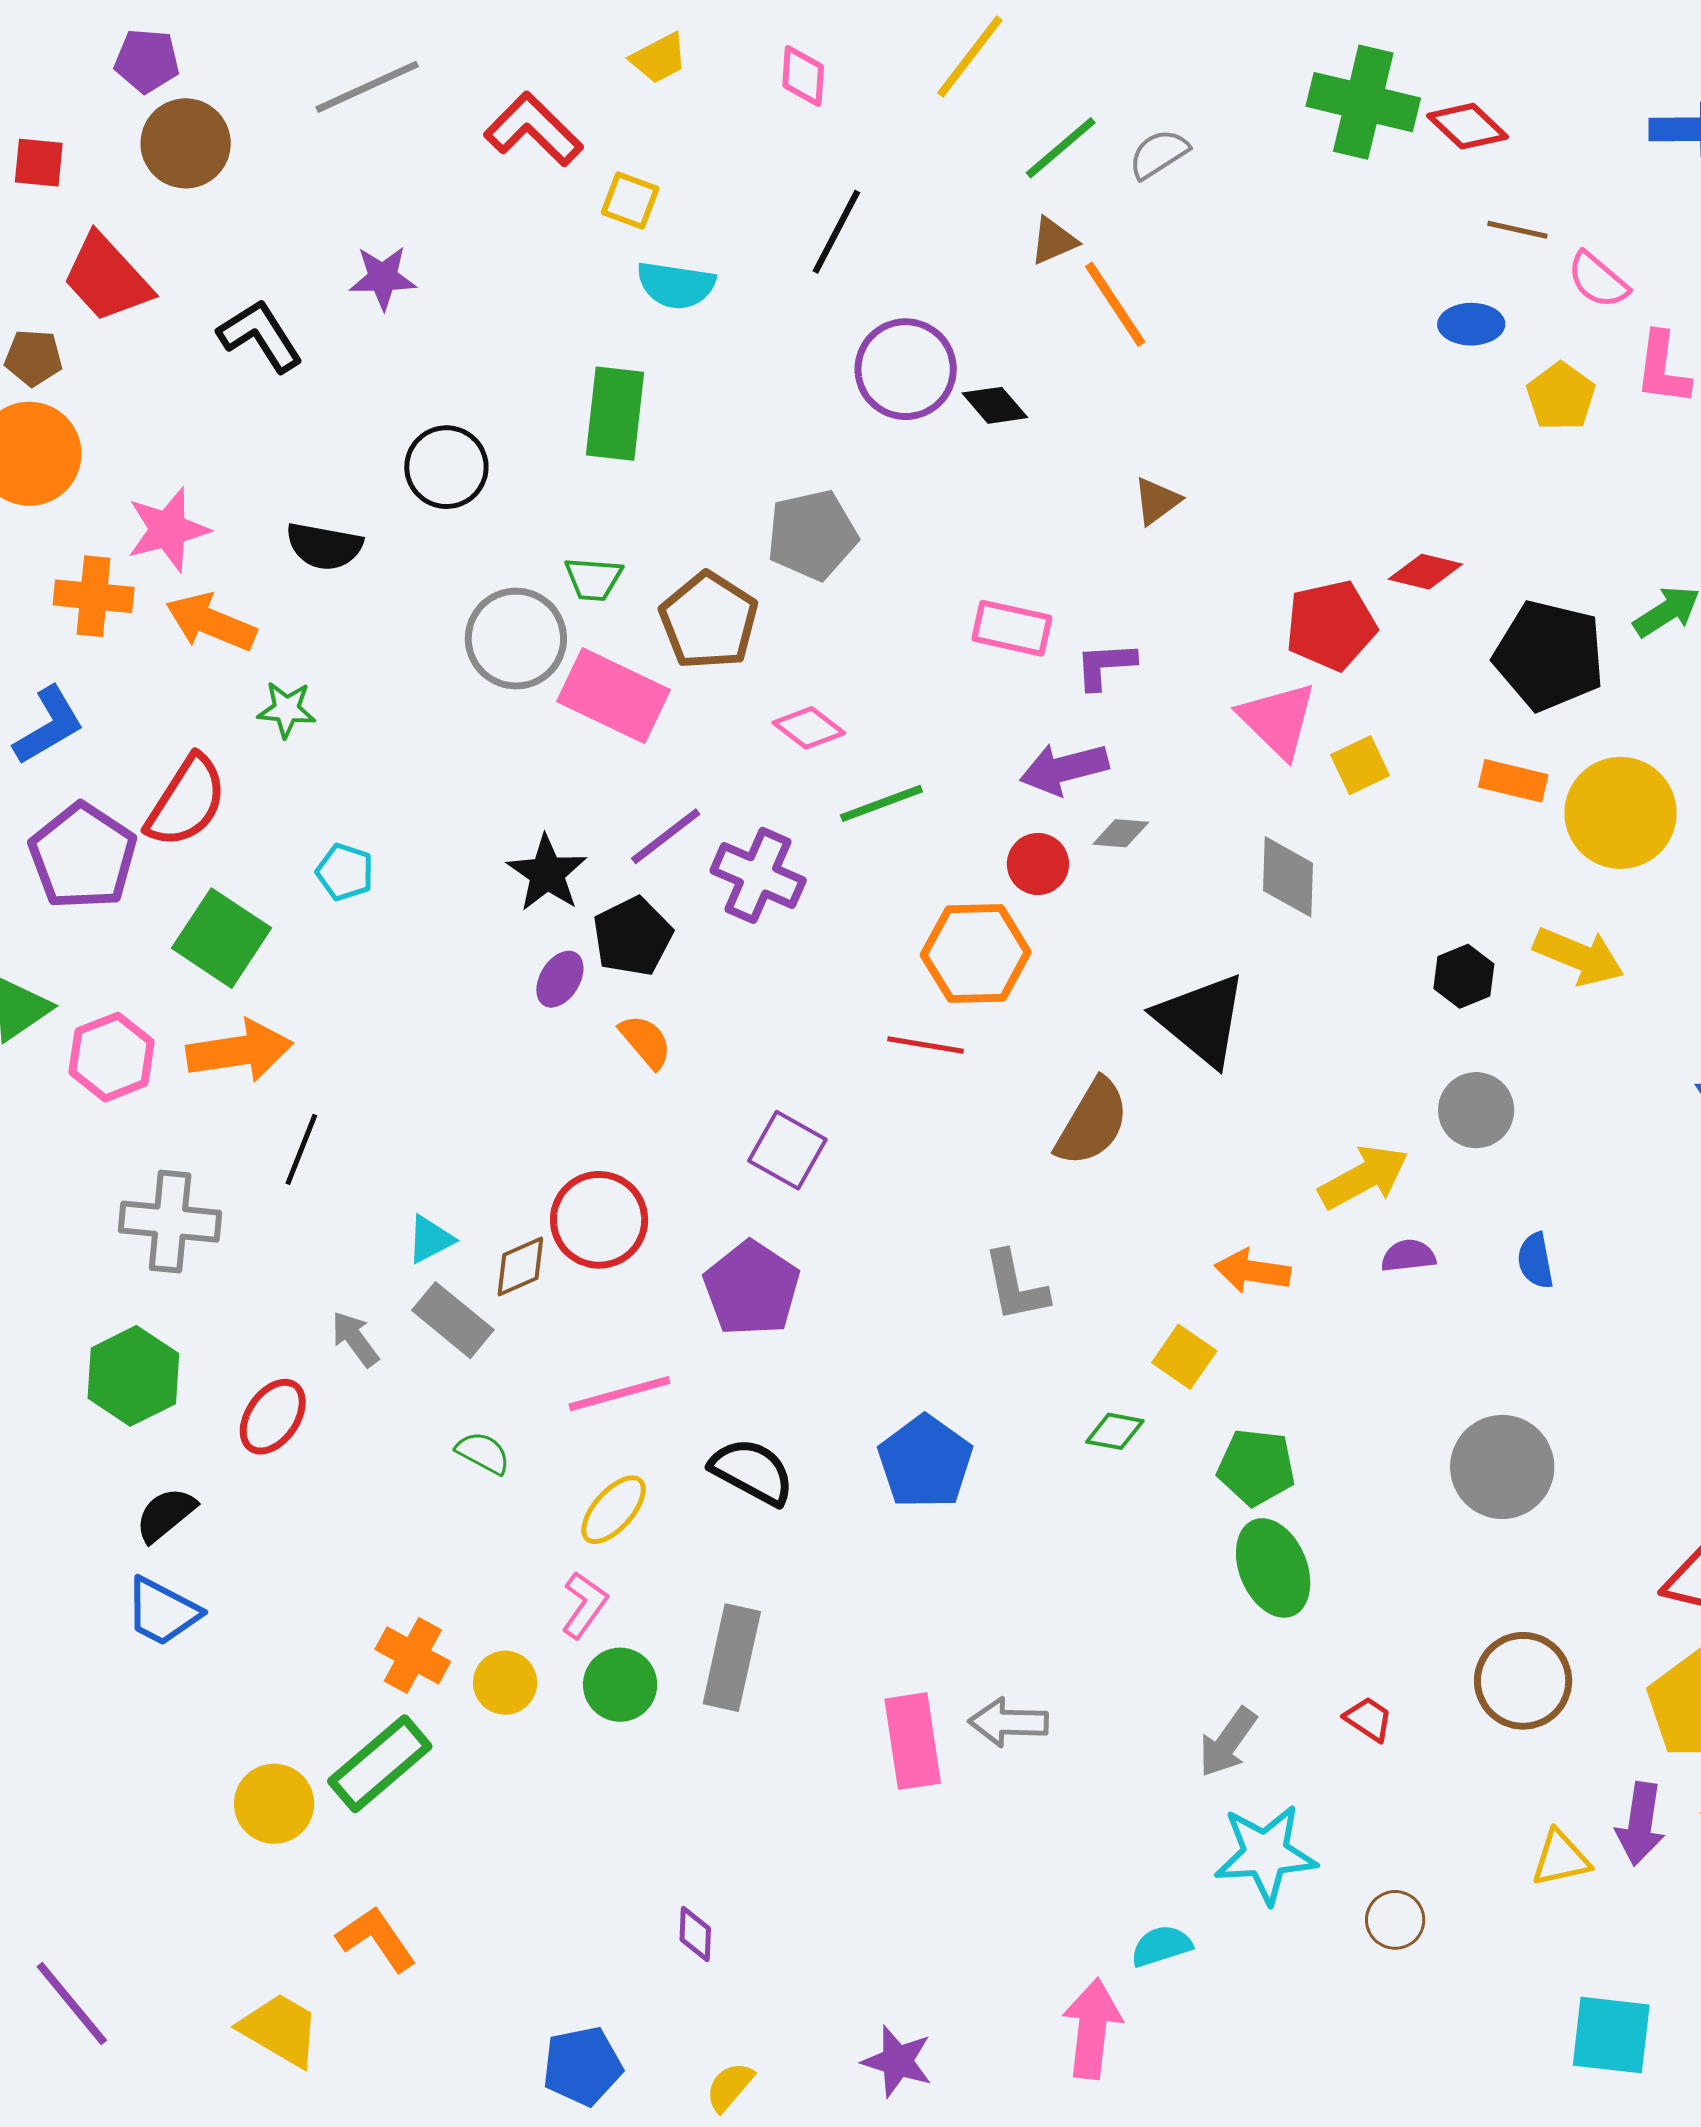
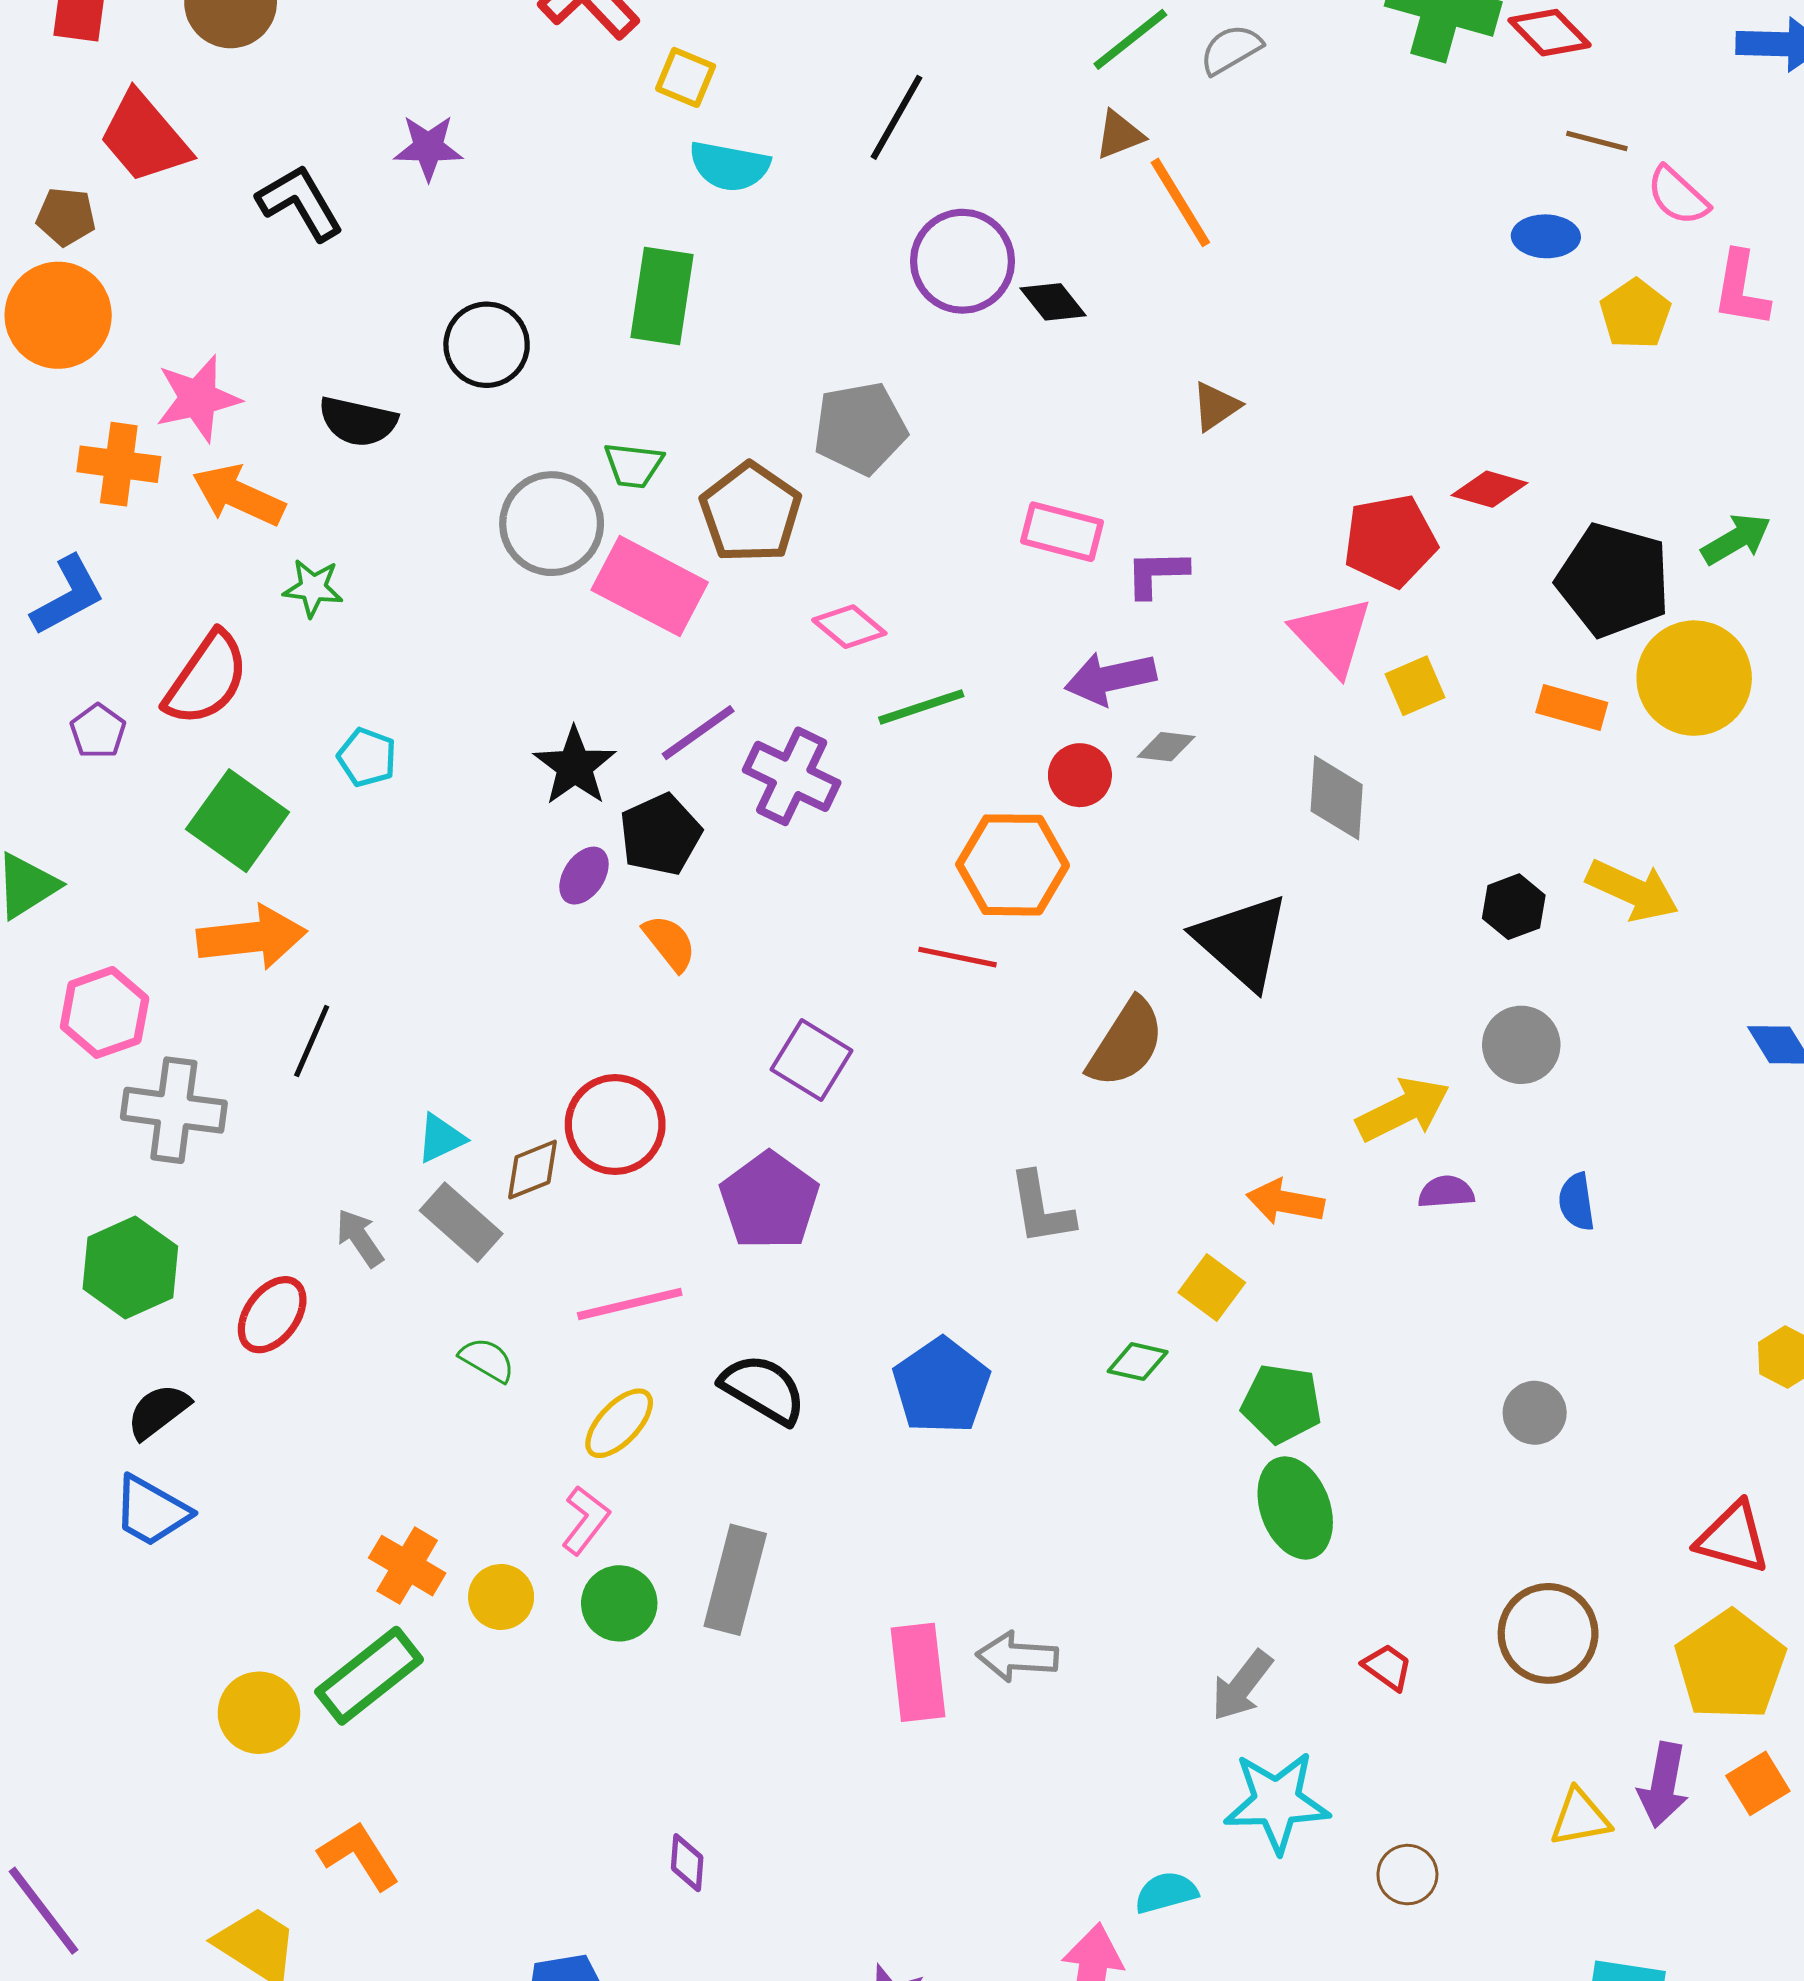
yellow circle: (1621, 813) -> (1694, 678), moved
purple pentagon: (83, 856) -> (98, 731), size x0.5
pink hexagon: (112, 1057) -> (105, 1012), moved
gray circle: (1502, 1467) -> (1535, 1413), size x0.6

